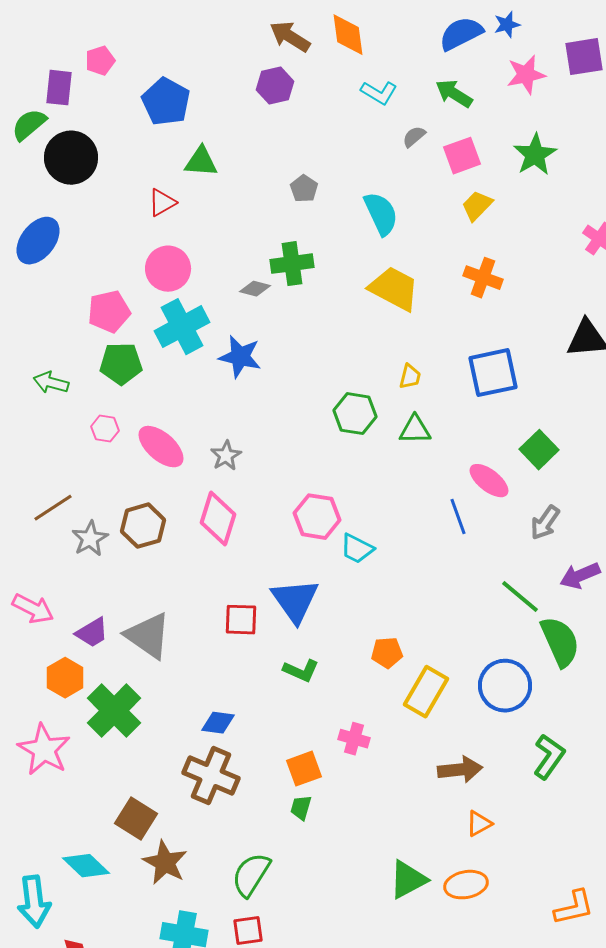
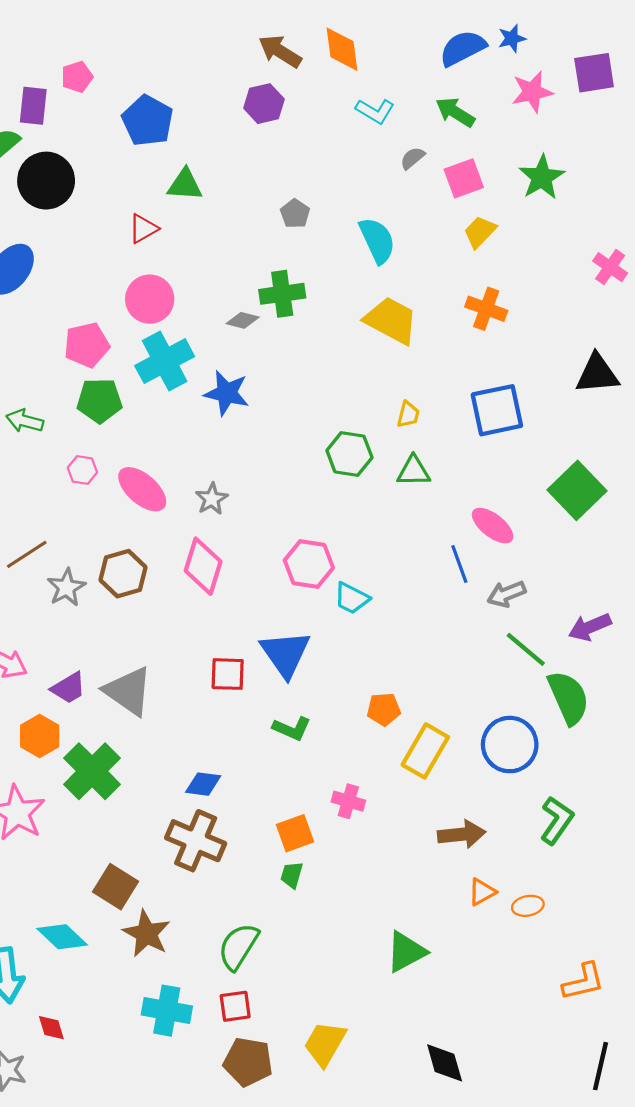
green square: (539, 450) -> (577, 490), moved, size x1.4
gray arrow: (545, 523) -> (506, 594), moved, turned 33
orange ellipse: (466, 885) -> (528, 906), moved, size x0.7

